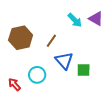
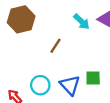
brown hexagon: (21, 38) -> (21, 19), moved
blue triangle: (64, 61) -> (70, 85), moved

